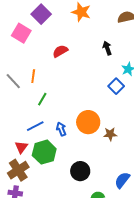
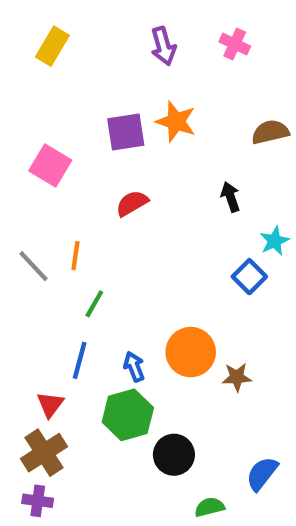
purple square: (41, 14) -> (126, 132), moved, turned 36
blue line: (35, 126) -> (80, 360), turned -48
green hexagon: (44, 152) -> (128, 415), moved

